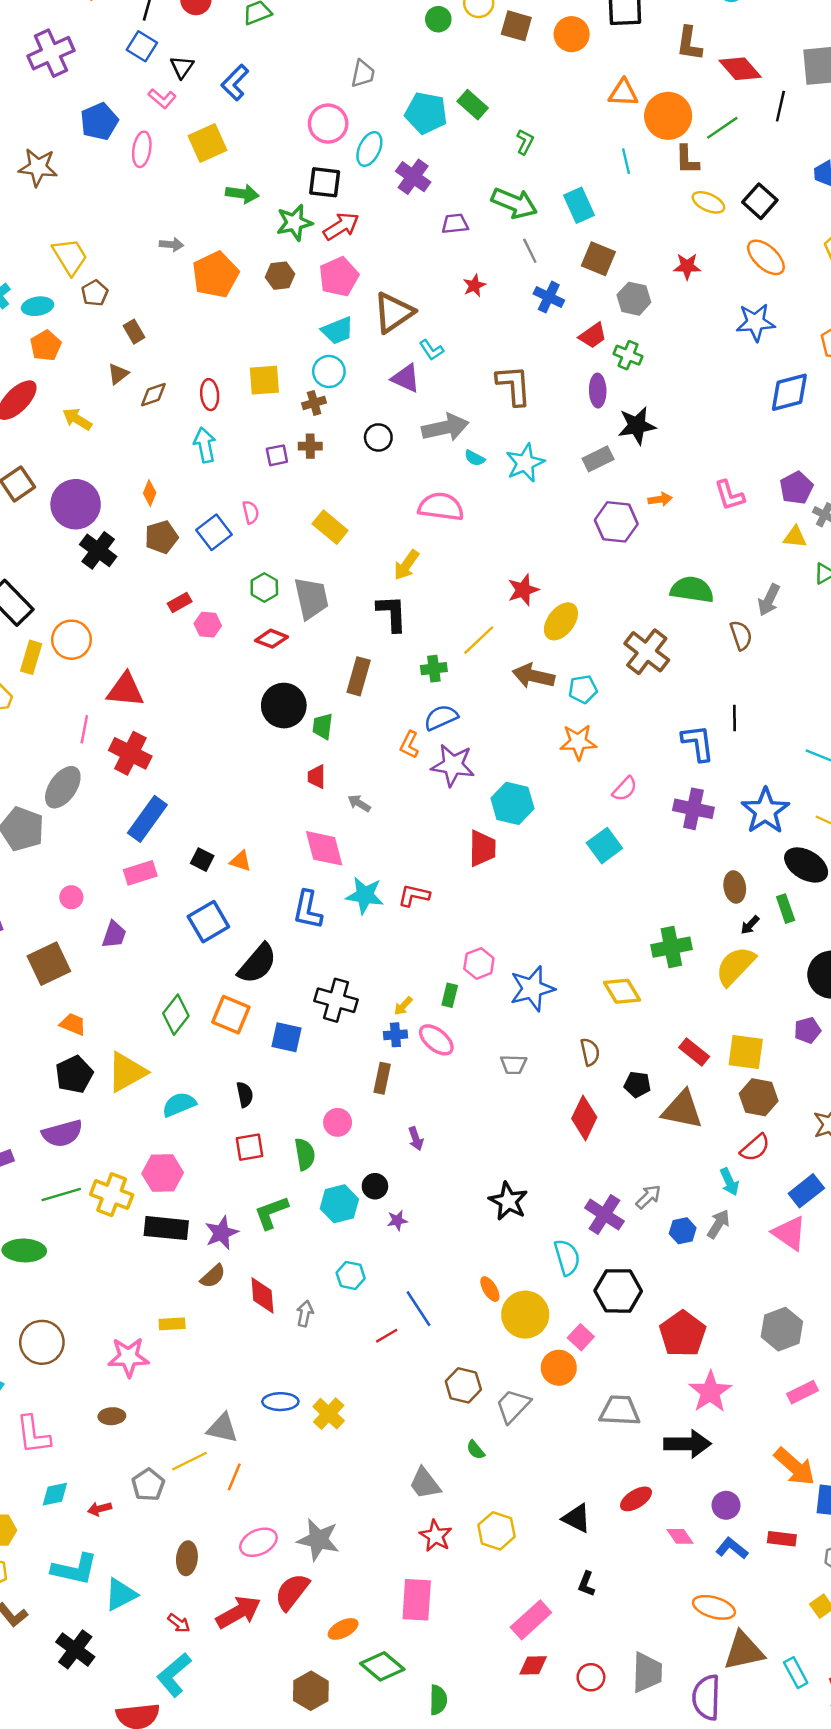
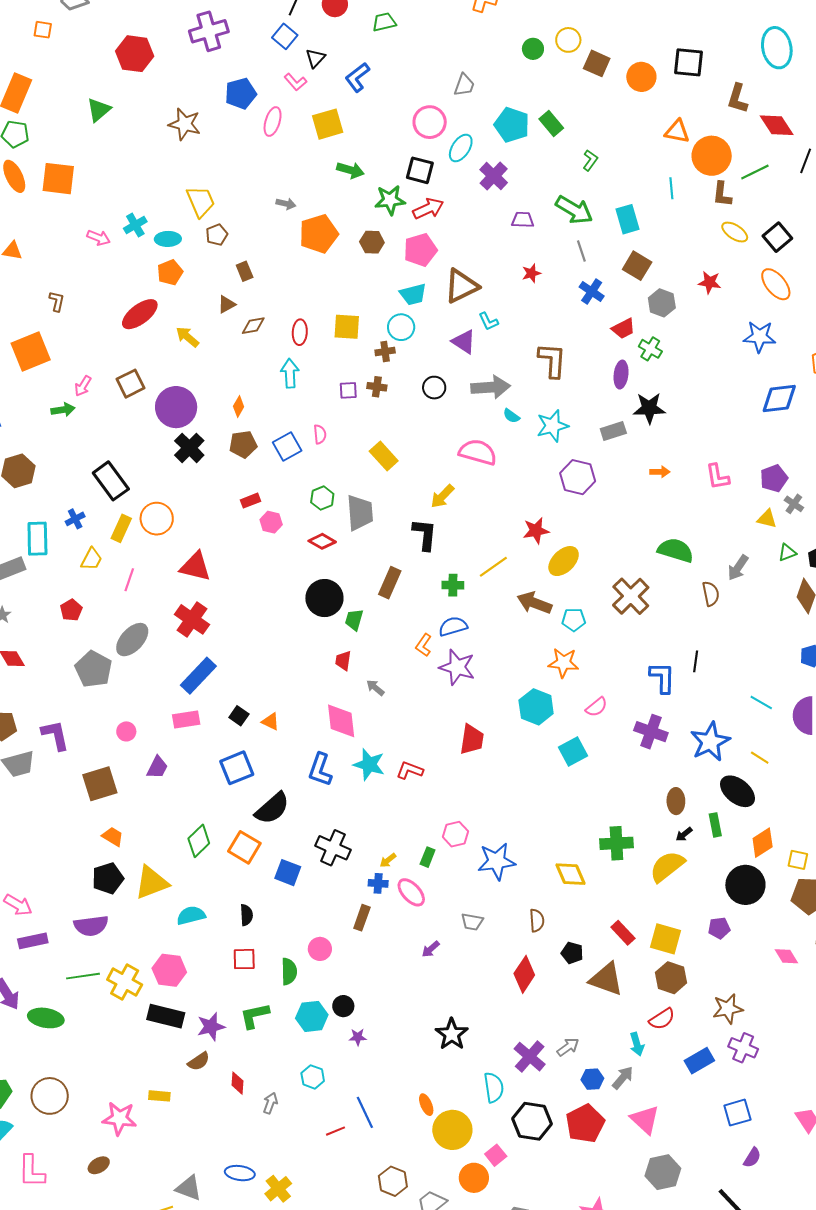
purple hexagon: (616, 522) -> (578, 477), moved
pink line: (84, 729) -> (129, 580), moved
cyan hexagon: (512, 803) -> (536, 707), moved
purple arrow: (416, 1139) -> (431, 949), moved, turned 60
pink triangle: (789, 1233) -> (645, 1120), moved
red diamond: (262, 1295) -> (237, 1083), size x0.7
red pentagon: (683, 1334) -> (585, 1124), moved
brown ellipse: (112, 1416) -> (99, 1165), turned -35

